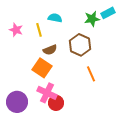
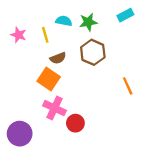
green star: (92, 19) -> (88, 22), moved
orange line: (91, 74) -> (128, 86), moved
purple circle: (17, 102) -> (20, 134), moved
red circle: (56, 103) -> (75, 123), moved

